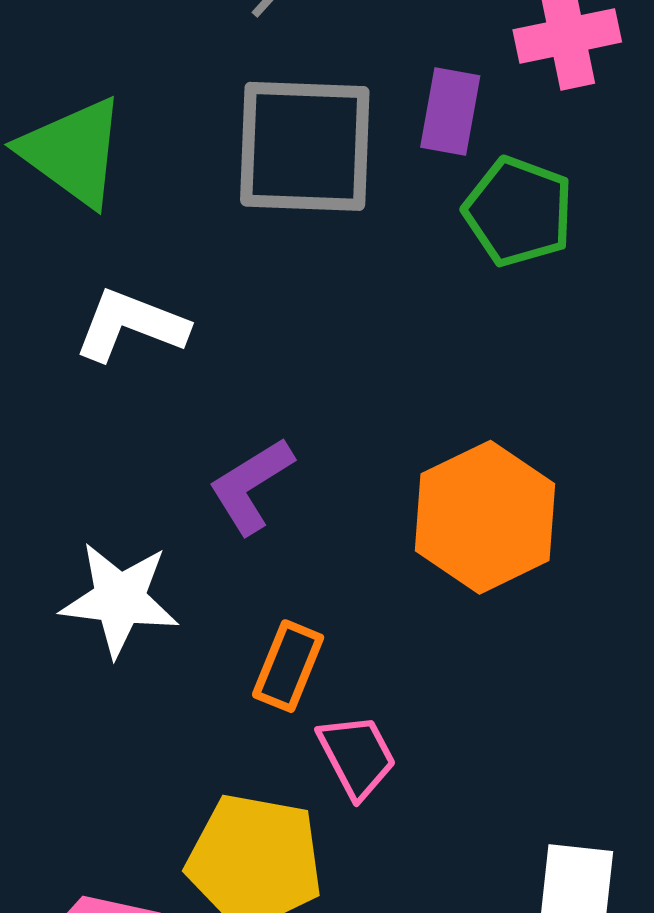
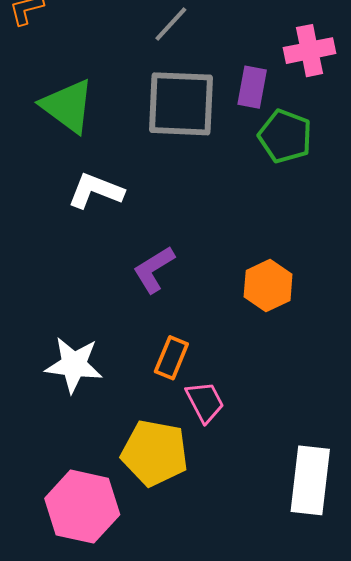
orange hexagon: (485, 517) -> (268, 285), size x0.7
white star: (120, 599) -> (74, 365), moved

